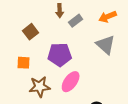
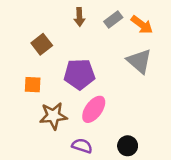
orange arrow: (108, 17) -> (142, 25), turned -120
gray rectangle: (76, 21) -> (113, 20), moved

